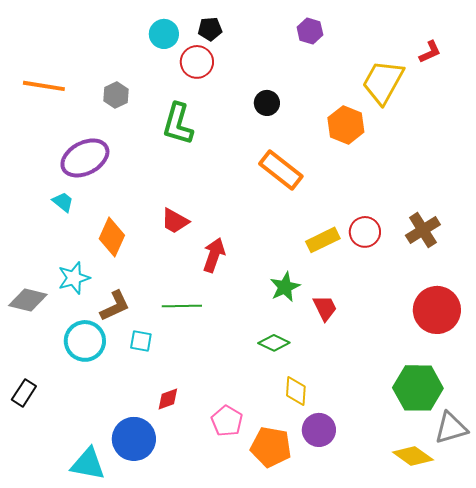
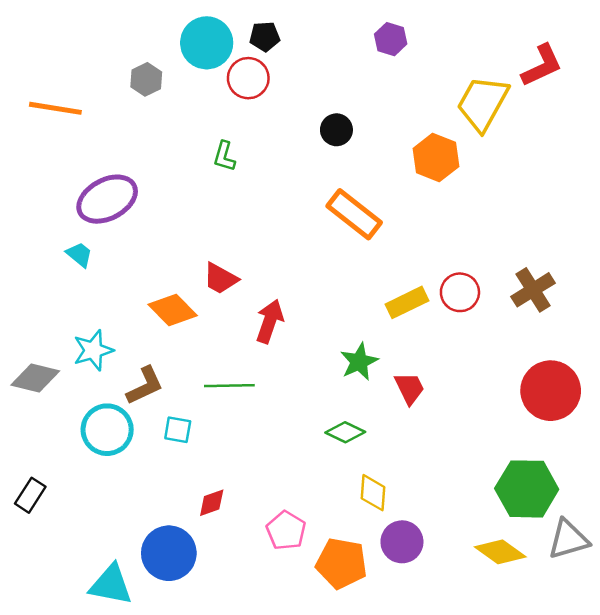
cyan circle: (164, 34) -> (207, 43), size x1.4
red L-shape: (430, 52) -> (542, 66), size x1.5
gray hexagon: (116, 95) -> (146, 79), moved
green L-shape: (178, 124) -> (224, 156), size x0.6
orange diamond: (112, 237) -> (173, 310), moved, turned -69
yellow diamond: (413, 456) -> (500, 552), moved

